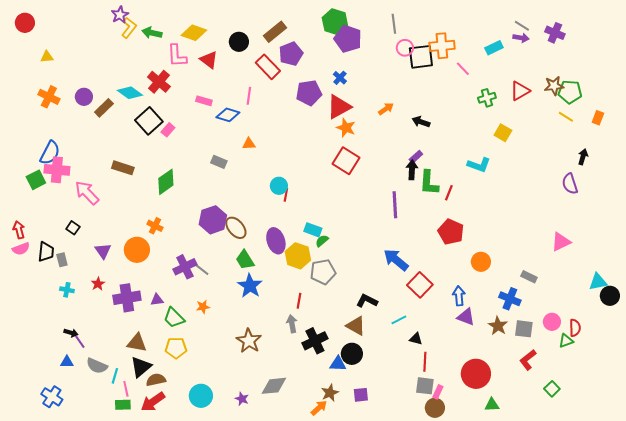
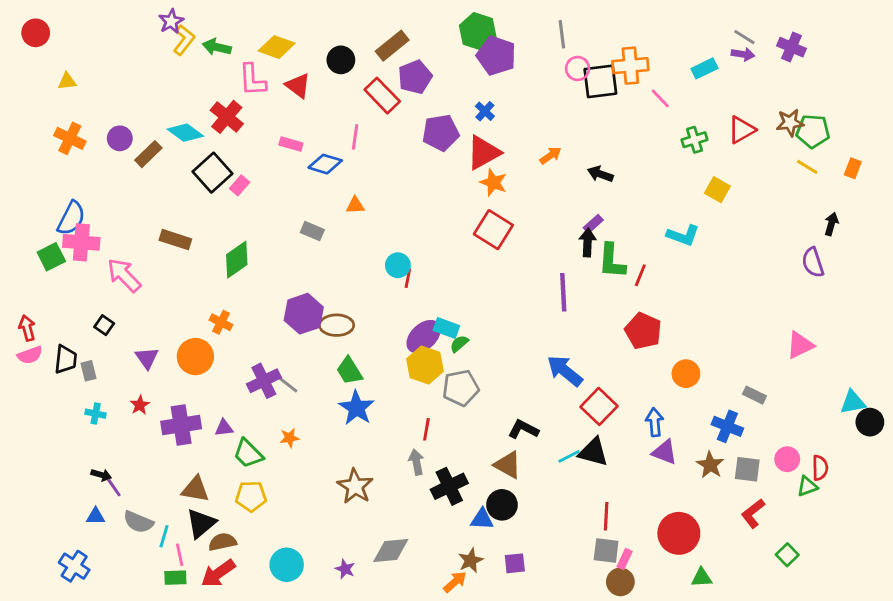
brown ellipse: (236, 228) -> (337, 325), turned -50
purple ellipse: (276, 241) -> (424, 337), moved, turned 65
black triangle: (416, 339) -> (593, 452), moved, size x1.6

